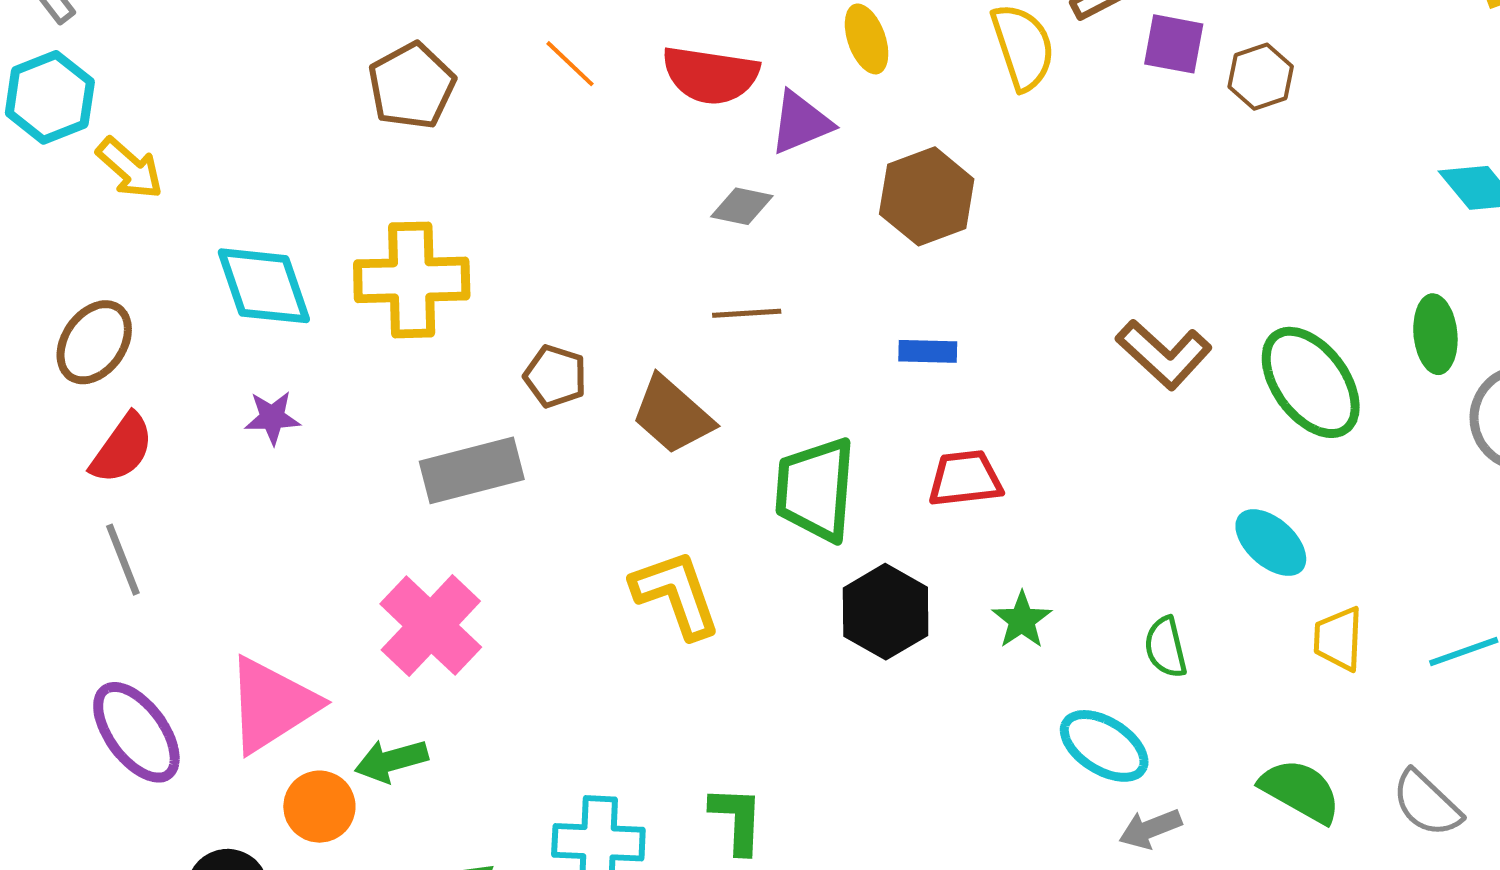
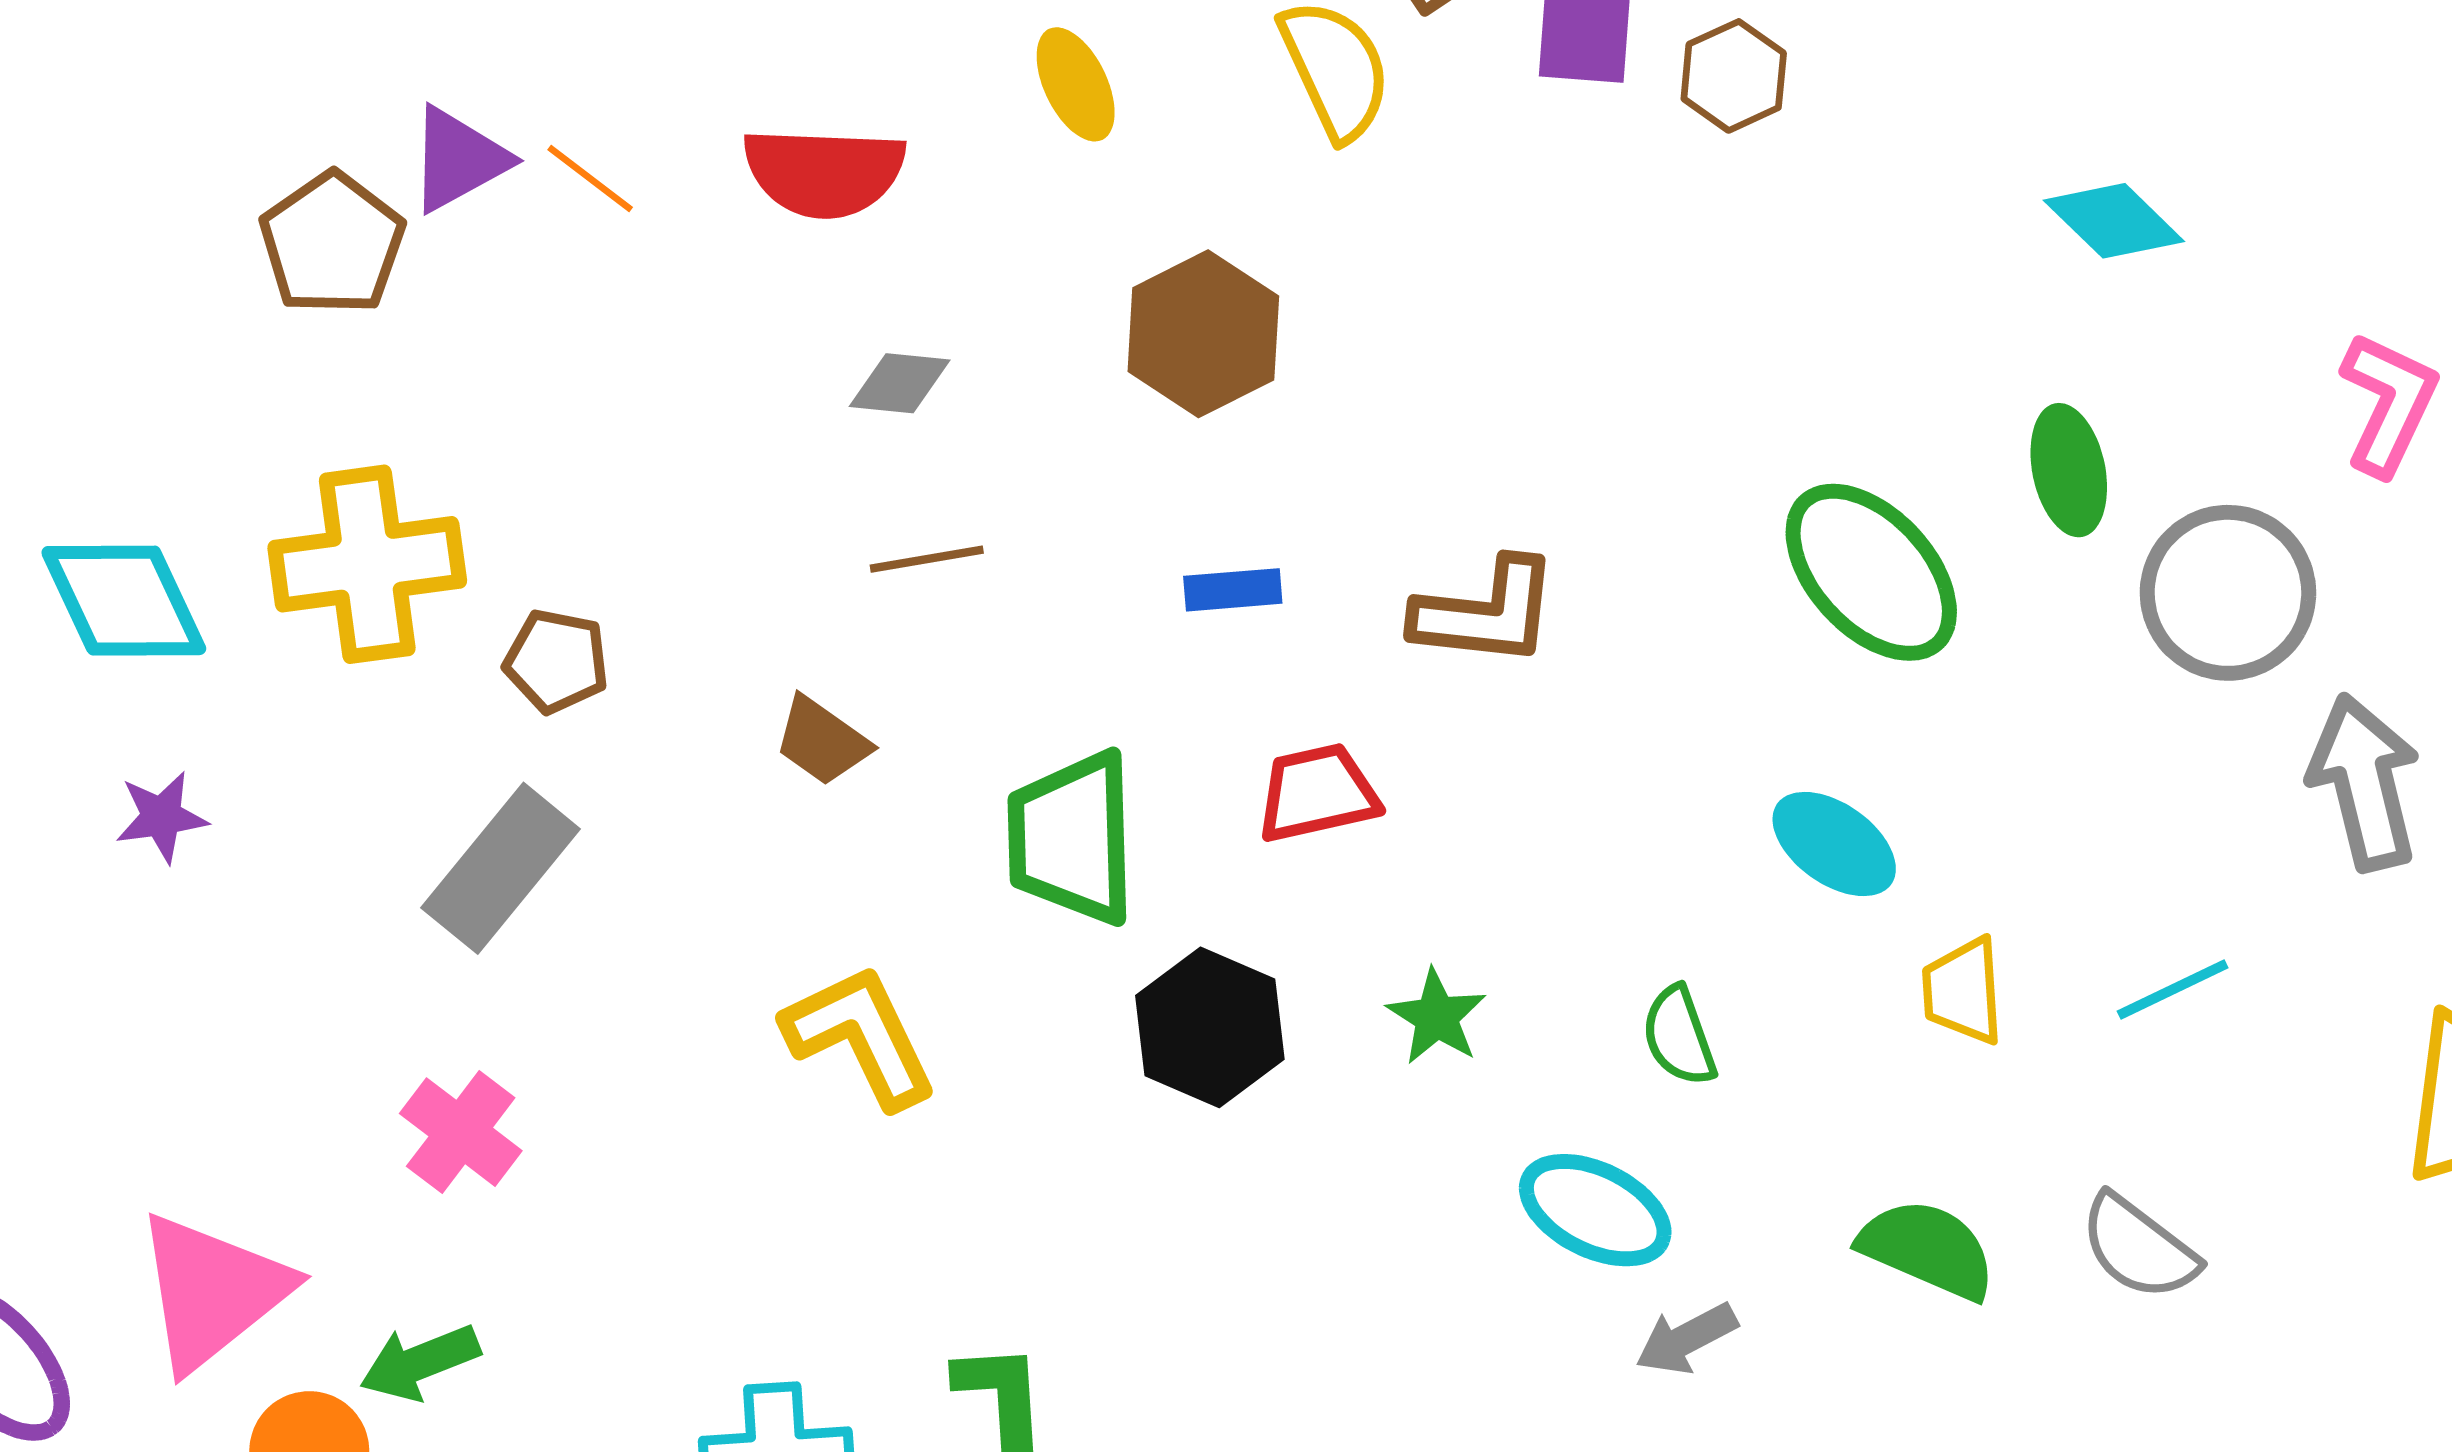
purple triangle: (801, 123) -> (458, 159), moved
brown L-shape: (1164, 354) -> (1486, 613), moved, turned -30
brown pentagon: (555, 376) -> (556, 661), moved
brown trapezoid: (672, 415) -> (822, 741), size x0.7
gray rectangle: (472, 470) -> (501, 868), turned -30
pink cross: (431, 626) -> (461, 1132), size x0.7

